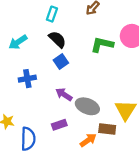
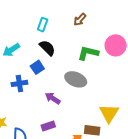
blue square: (61, 61) -> (37, 67), moved
gray ellipse: (87, 106) -> (76, 79), moved

